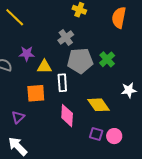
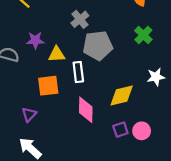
green cross: (107, 59) -> (143, 35), moved
yellow diamond: (99, 105) -> (122, 96), turned -65
purple square: (96, 134) -> (120, 130), turned -32

